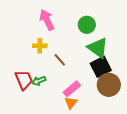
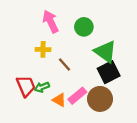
green circle: (87, 25) -> (84, 27), moved
brown circle: (109, 85) -> (100, 99), moved
orange triangle: (71, 103) -> (59, 100), moved, turned -40

